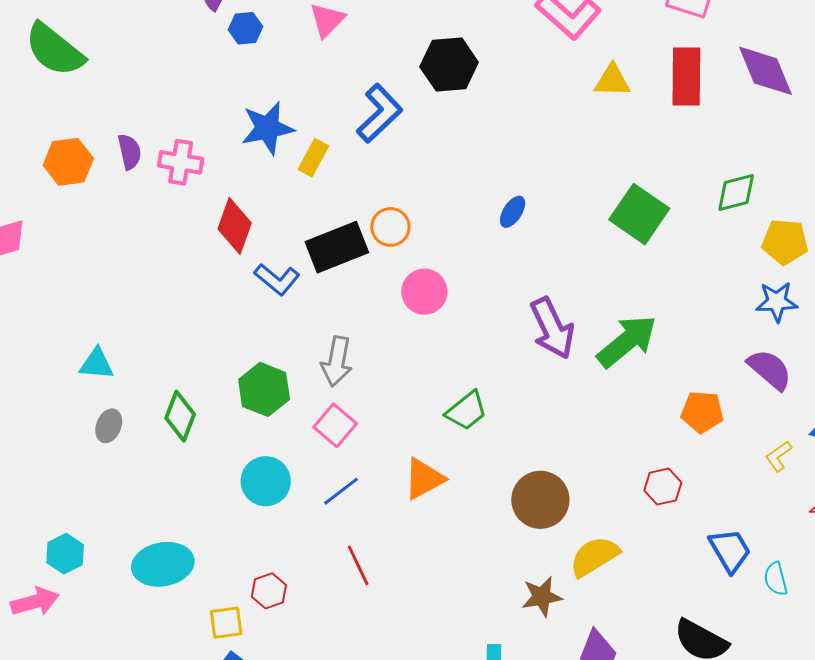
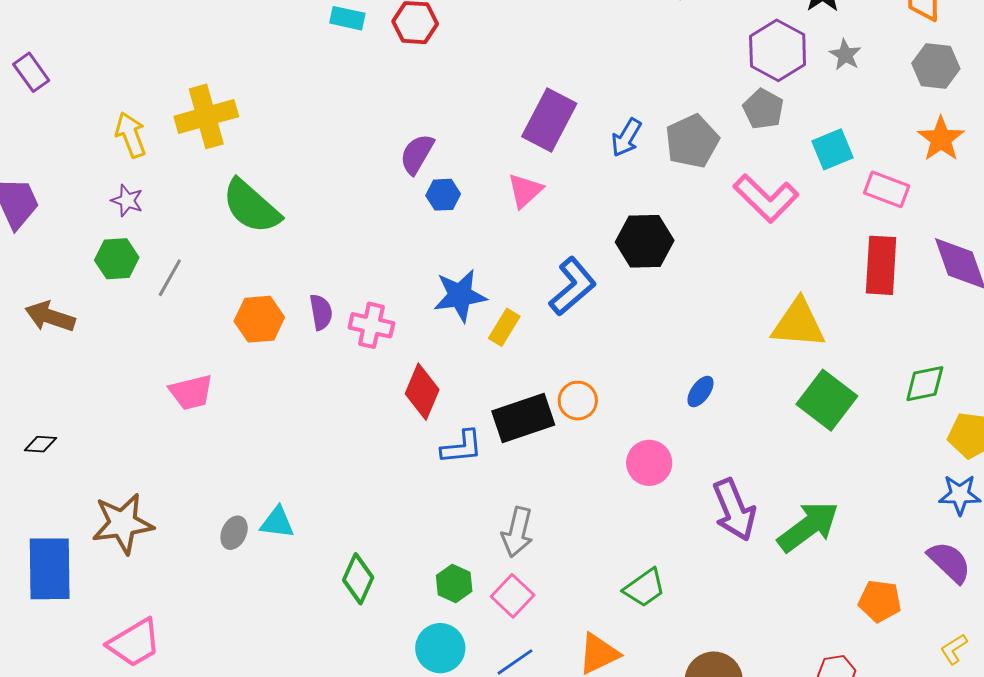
yellow triangle: (612, 81) -> (798, 324), moved, size x1.5
blue L-shape: (277, 279) -> (462, 447), turned -48
pink circle: (424, 292) -> (649, 463), moved
green hexagon: (264, 389) -> (454, 583), moved, size x0.7
gray ellipse: (109, 426) -> (234, 533), moved

